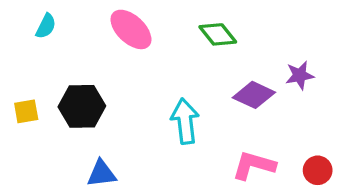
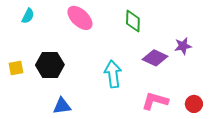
green diamond: (218, 34) -> (133, 21), turned 40

